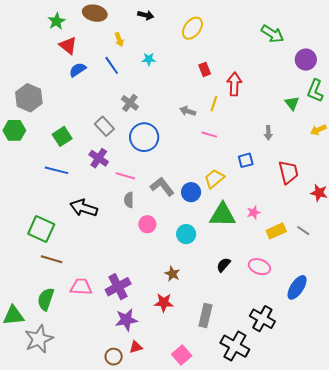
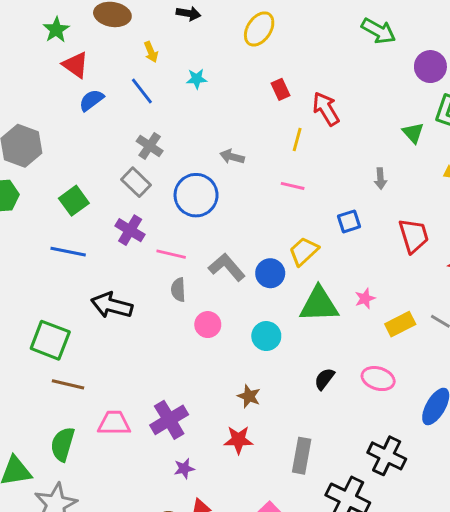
red arrow: (234, 84) -> (326, 109), turned -30
gray cross: (130, 103) -> (150, 146), moved
gray arrow: (188, 111) -> (232, 157), moved
purple star: (126, 320) -> (184, 469), size x0.6

